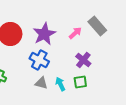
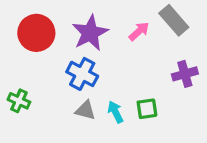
purple cross: (83, 60) -> (185, 74), moved, turned 35

